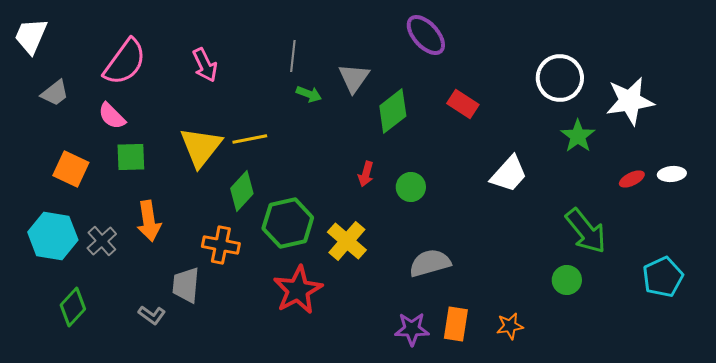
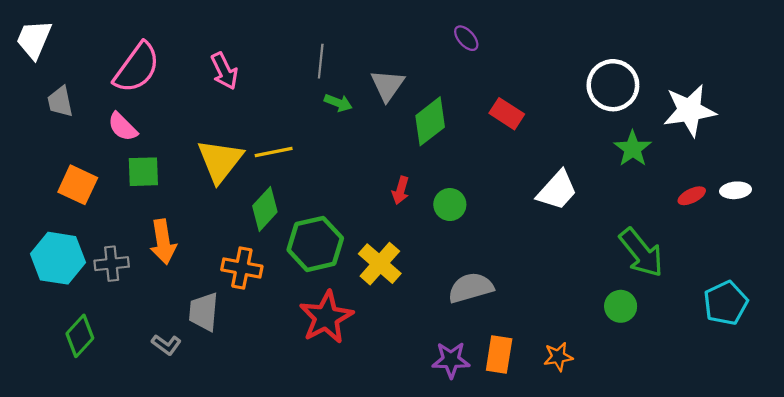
purple ellipse: (426, 35) -> (466, 38), size x0.6
gray trapezoid: (55, 93) -> (60, 102), turned 116
gray cross: (102, 241) -> (112, 264), turned 36

